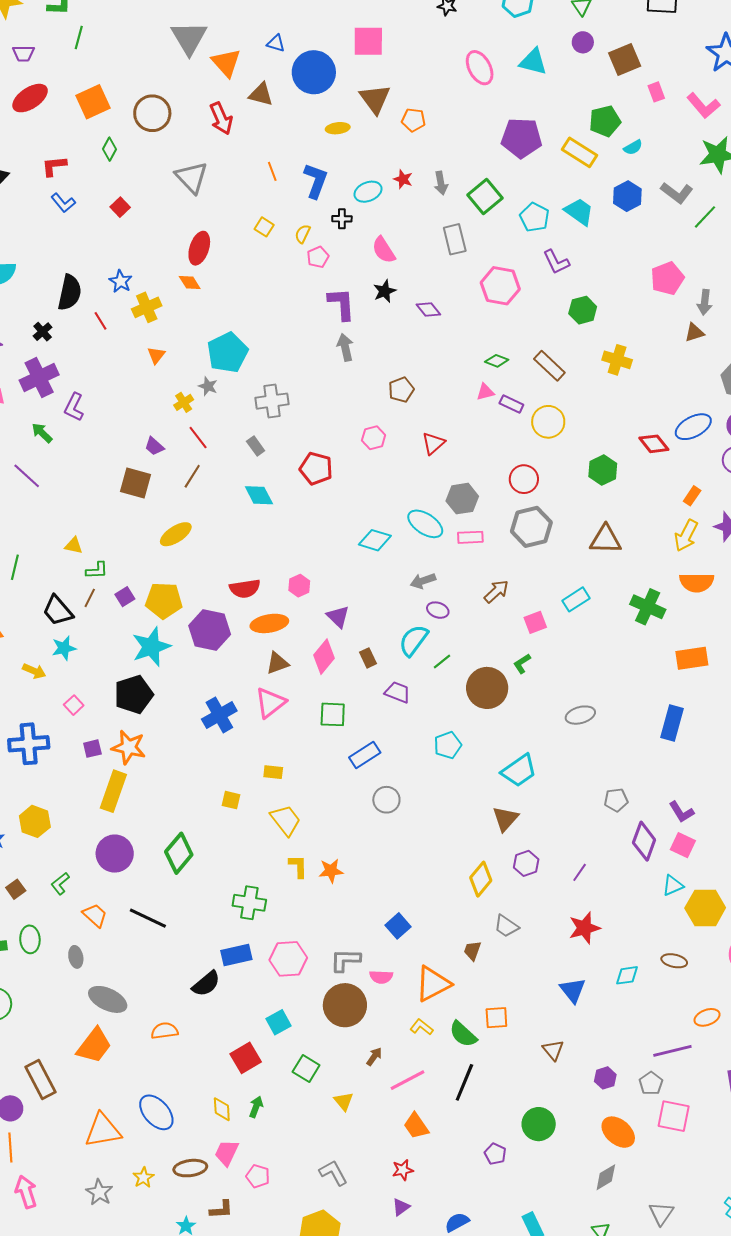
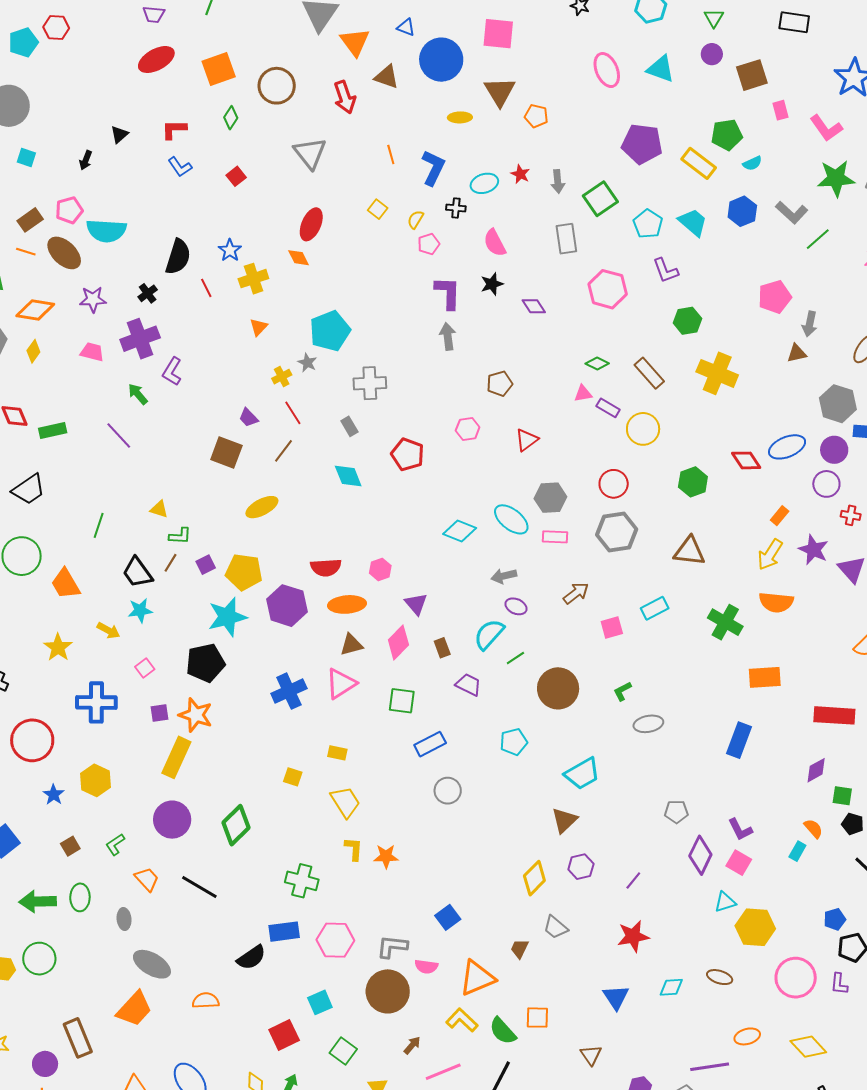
yellow cross: (617, 360) -> (717, 373), size x1.4
green L-shape: (522, 664) -> (622, 691), moved
yellow L-shape: (422, 1027) -> (462, 1020), size x1.4

